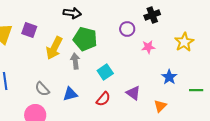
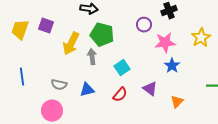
pink star: (148, 47) -> (165, 43), size x1.5
blue star: (169, 77) -> (172, 66), moved
gray semicircle: (42, 89) -> (59, 85), turned -35

